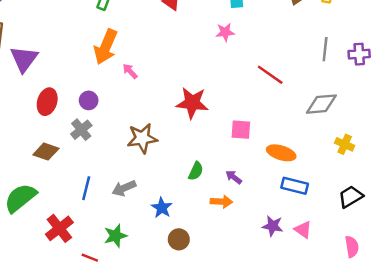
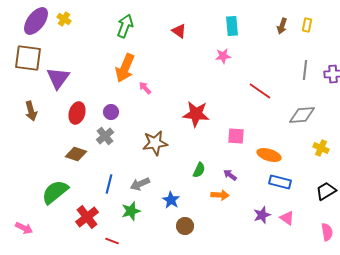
purple star: (273, 226) -> (262, 215), turned -30
green star: (115, 236) -> (131, 211), moved

